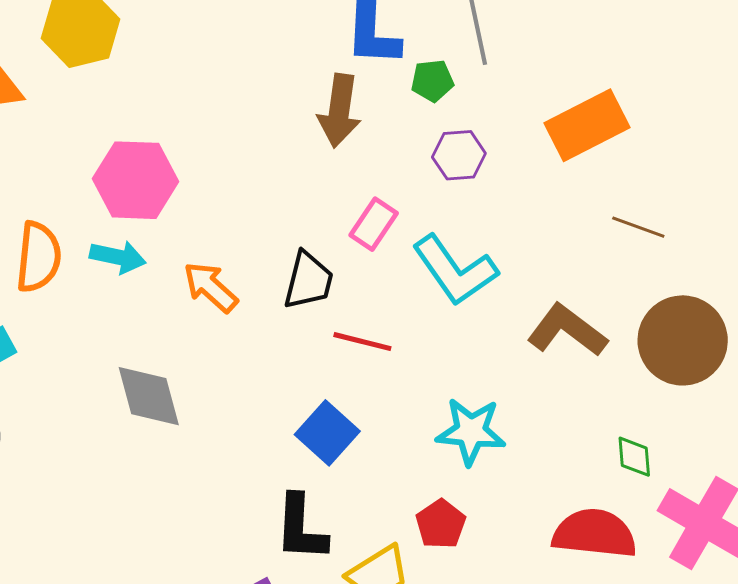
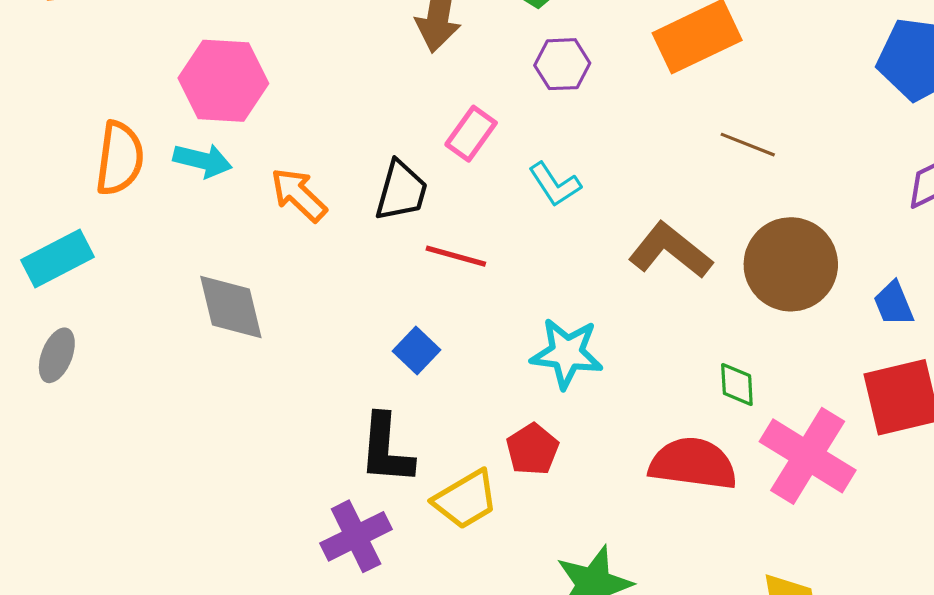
cyan L-shape: (455, 270) -> (555, 184), size x0.6
blue square: (327, 433) -> (416, 351), size x0.7

